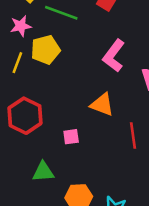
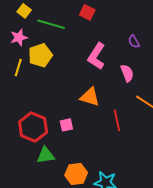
red hexagon: (25, 116) -> (33, 127), moved

